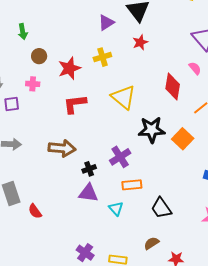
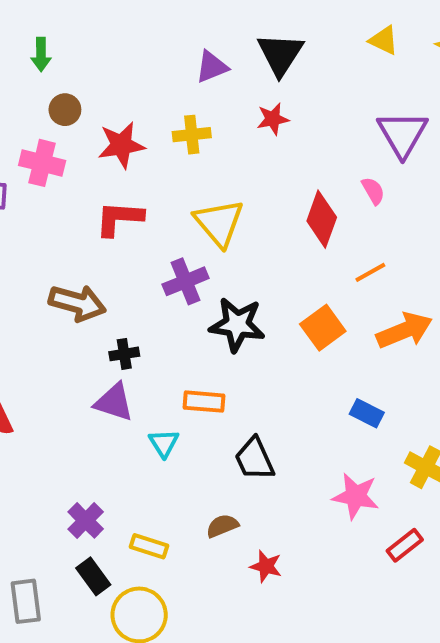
pink cross: (33, 84) -> (42, 163), size x1.5
black star: (152, 130) -> (237, 325), moved
purple cross: (120, 157) -> (186, 281), moved

